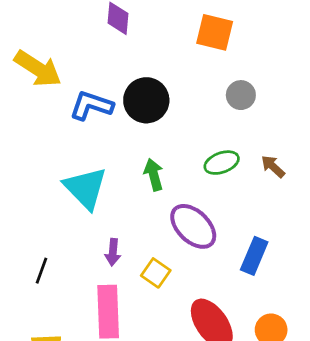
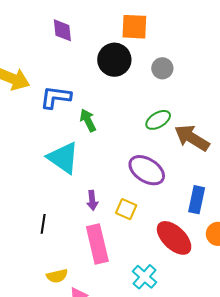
black circle: (146, 100) -> (114, 60), moved
brown arrow: (273, 167) -> (192, 138), moved, size x1.8
green arrow: (154, 175) -> (88, 120), moved
blue rectangle: (254, 256) -> (197, 200), moved

